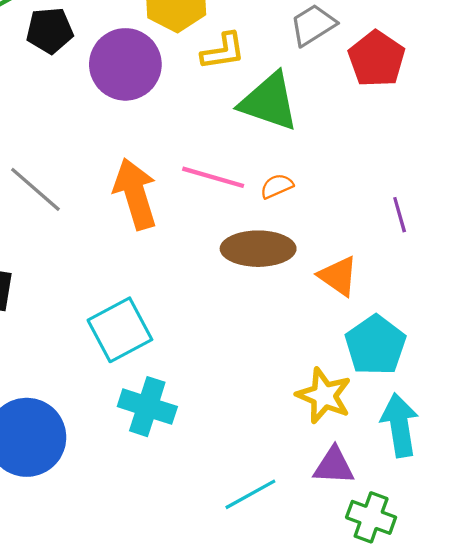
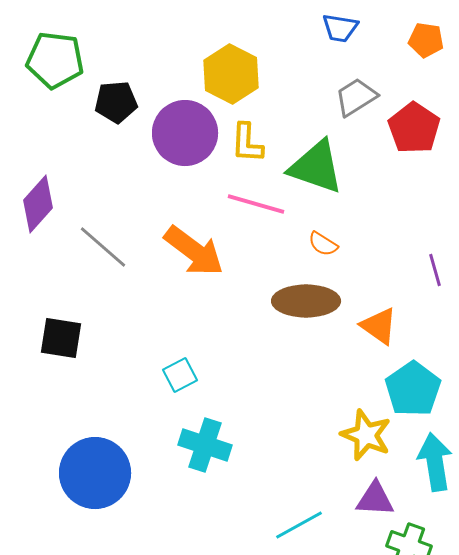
yellow L-shape: (223, 51) -> (247, 143), moved, turned 102
pink line: (213, 177) -> (256, 204), moved
orange semicircle: (277, 186) -> (323, 244), turned -124
orange arrow: (135, 194) -> (194, 251), turned 144
cyan square: (120, 330) -> (180, 375), size x0.6

